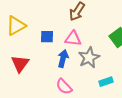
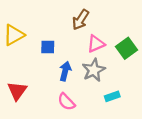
pink triangle: (73, 39) -> (96, 44), moved, turned -30
red triangle: (20, 64) -> (17, 91), moved

